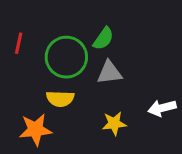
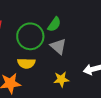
gray triangle: (110, 73) -> (58, 46), turned 48

